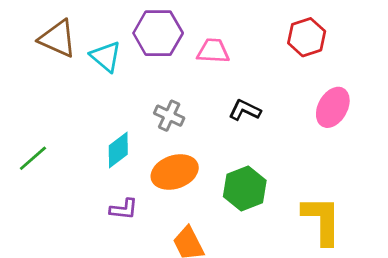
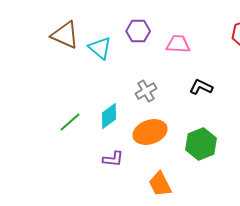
purple hexagon: (158, 33) -> (138, 31), size x0.7
gray cross: (169, 116) -> (146, 91), turned 35
green line: (33, 158) -> (70, 122), moved

